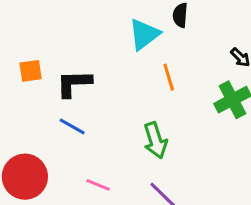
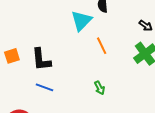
black L-shape: (74, 83) -> (41, 60), turned -85
green arrow: (155, 140) -> (100, 88), size x0.6

